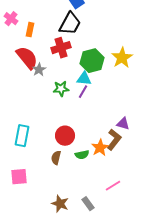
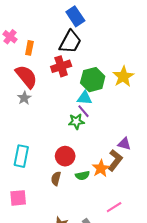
gray star: (39, 70) -> (24, 98), moved
green star: (61, 89) -> (76, 121), moved
purple line: (83, 92) -> (83, 111), turned -72

